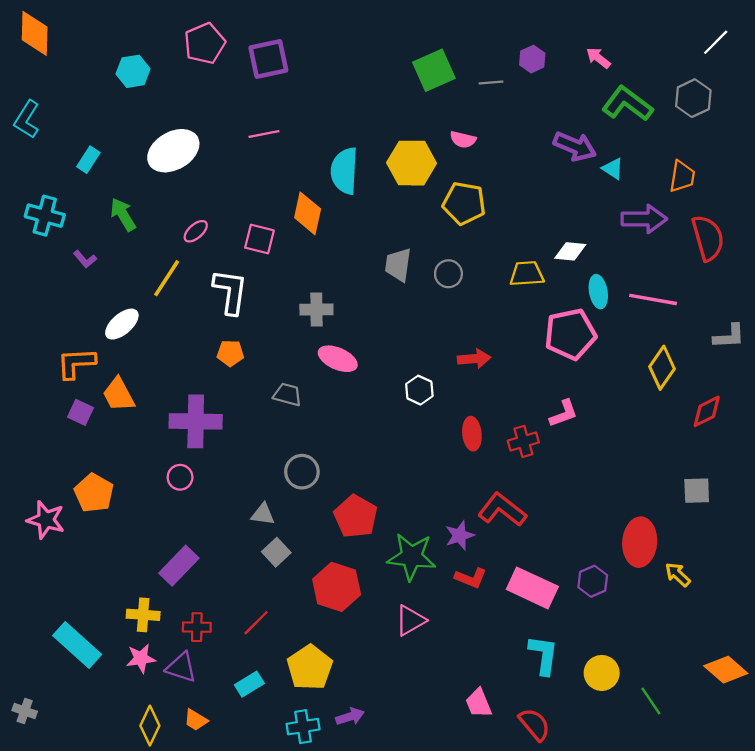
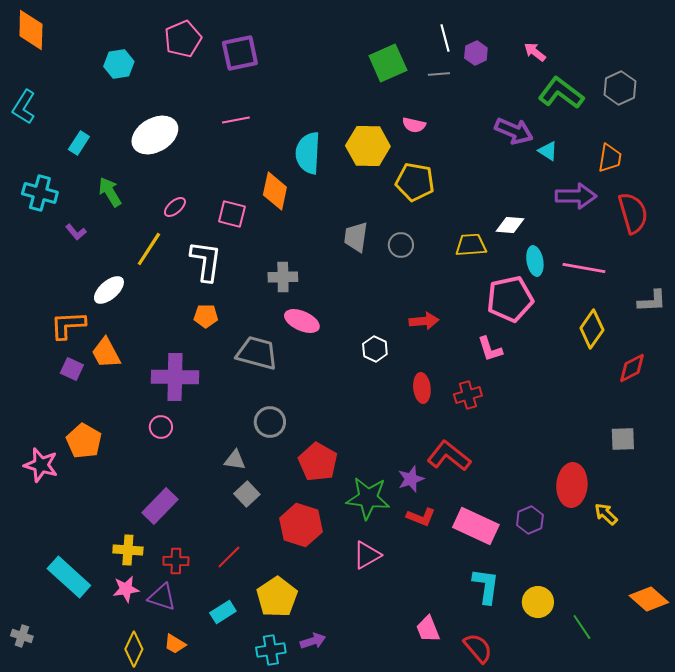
white line: (716, 42) -> (445, 38), moved, turned -60
gray trapezoid: (287, 395) -> (257, 353), size x1.6
pink L-shape: (564, 414) -> (490, 349), moved, turned 92

